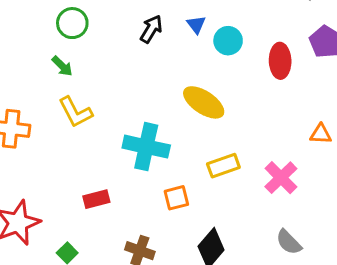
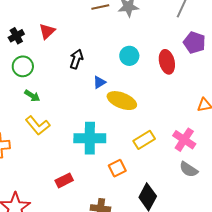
blue triangle: (196, 25) -> (99, 82), moved, turned 48
green arrow: (62, 66) -> (32, 96), moved
gray semicircle: (289, 242) -> (189, 169), moved

